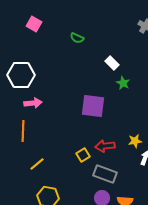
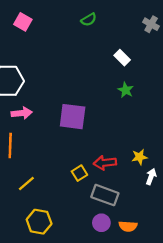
green semicircle: (77, 38) -> (89, 20), moved, turned -56
white rectangle: (112, 63) -> (122, 58), moved
purple square: (93, 106) -> (73, 117), moved

